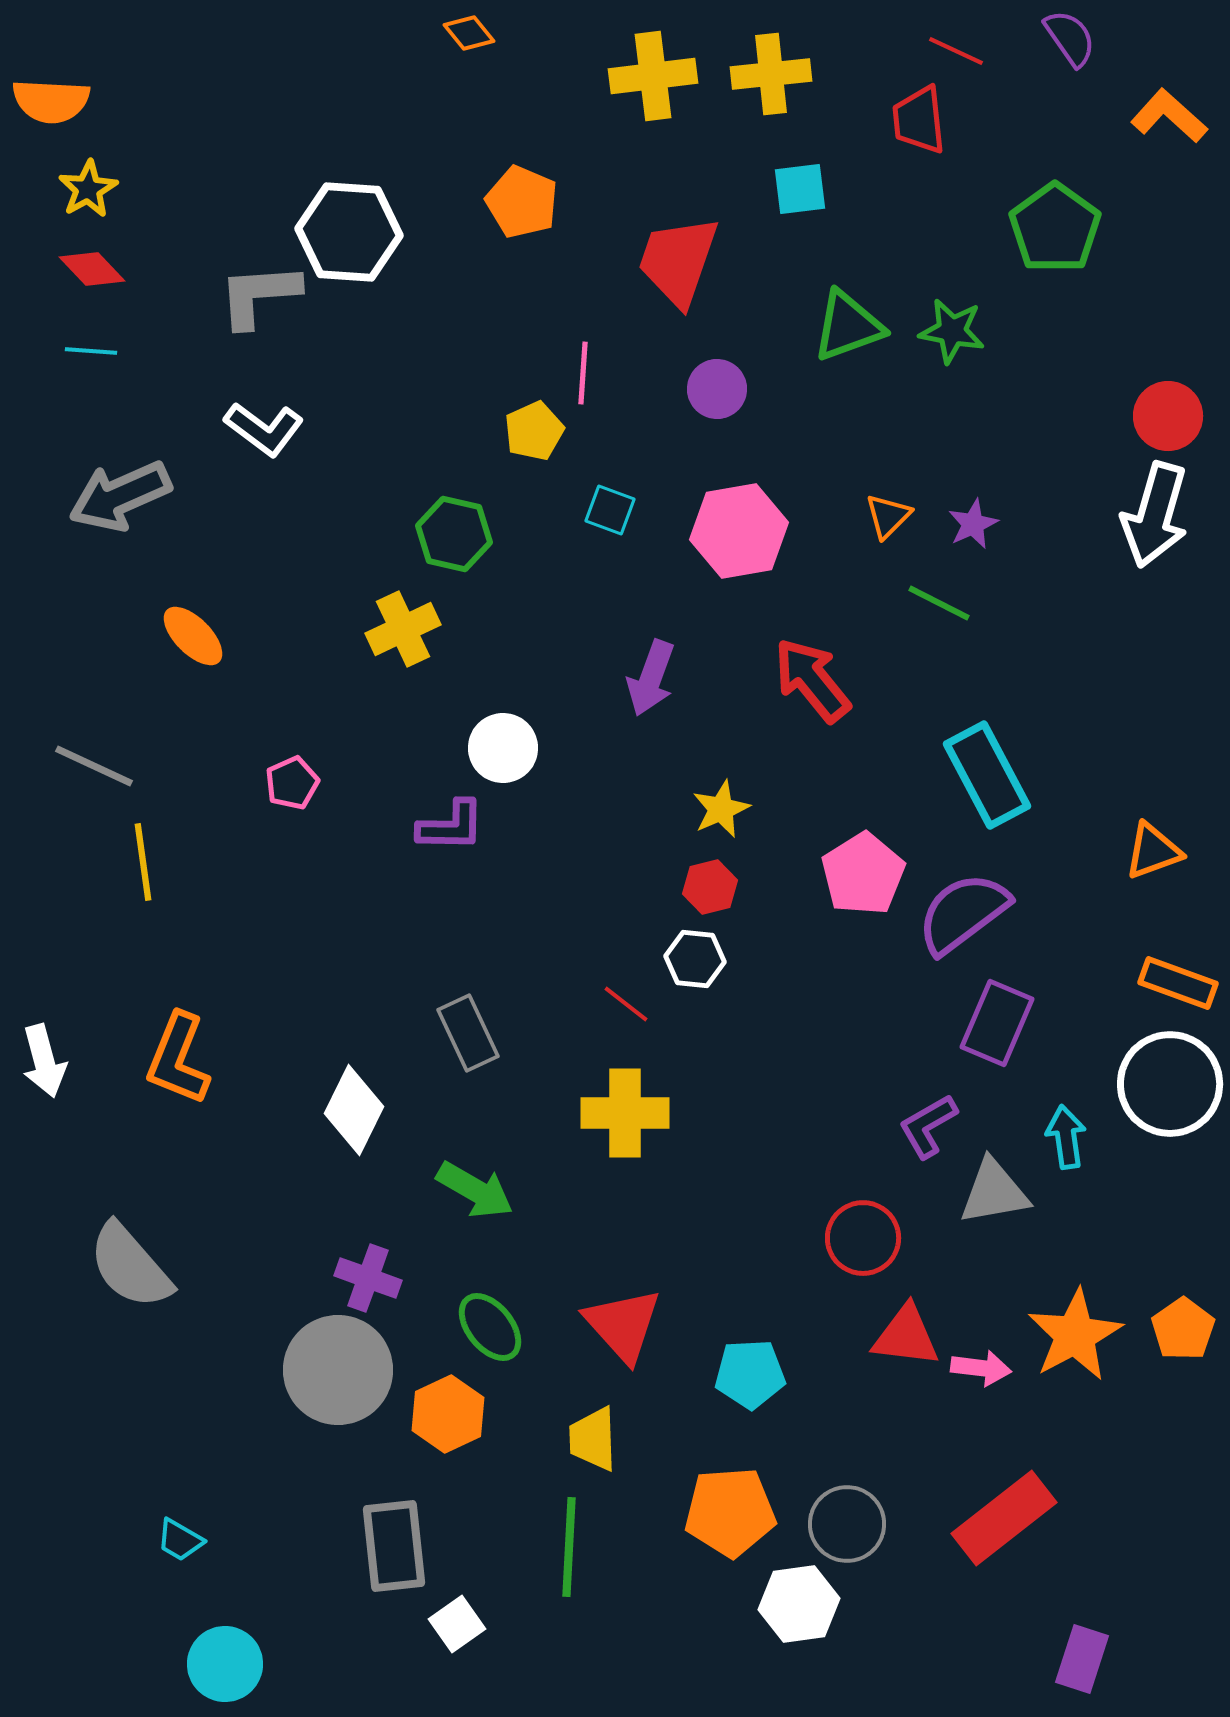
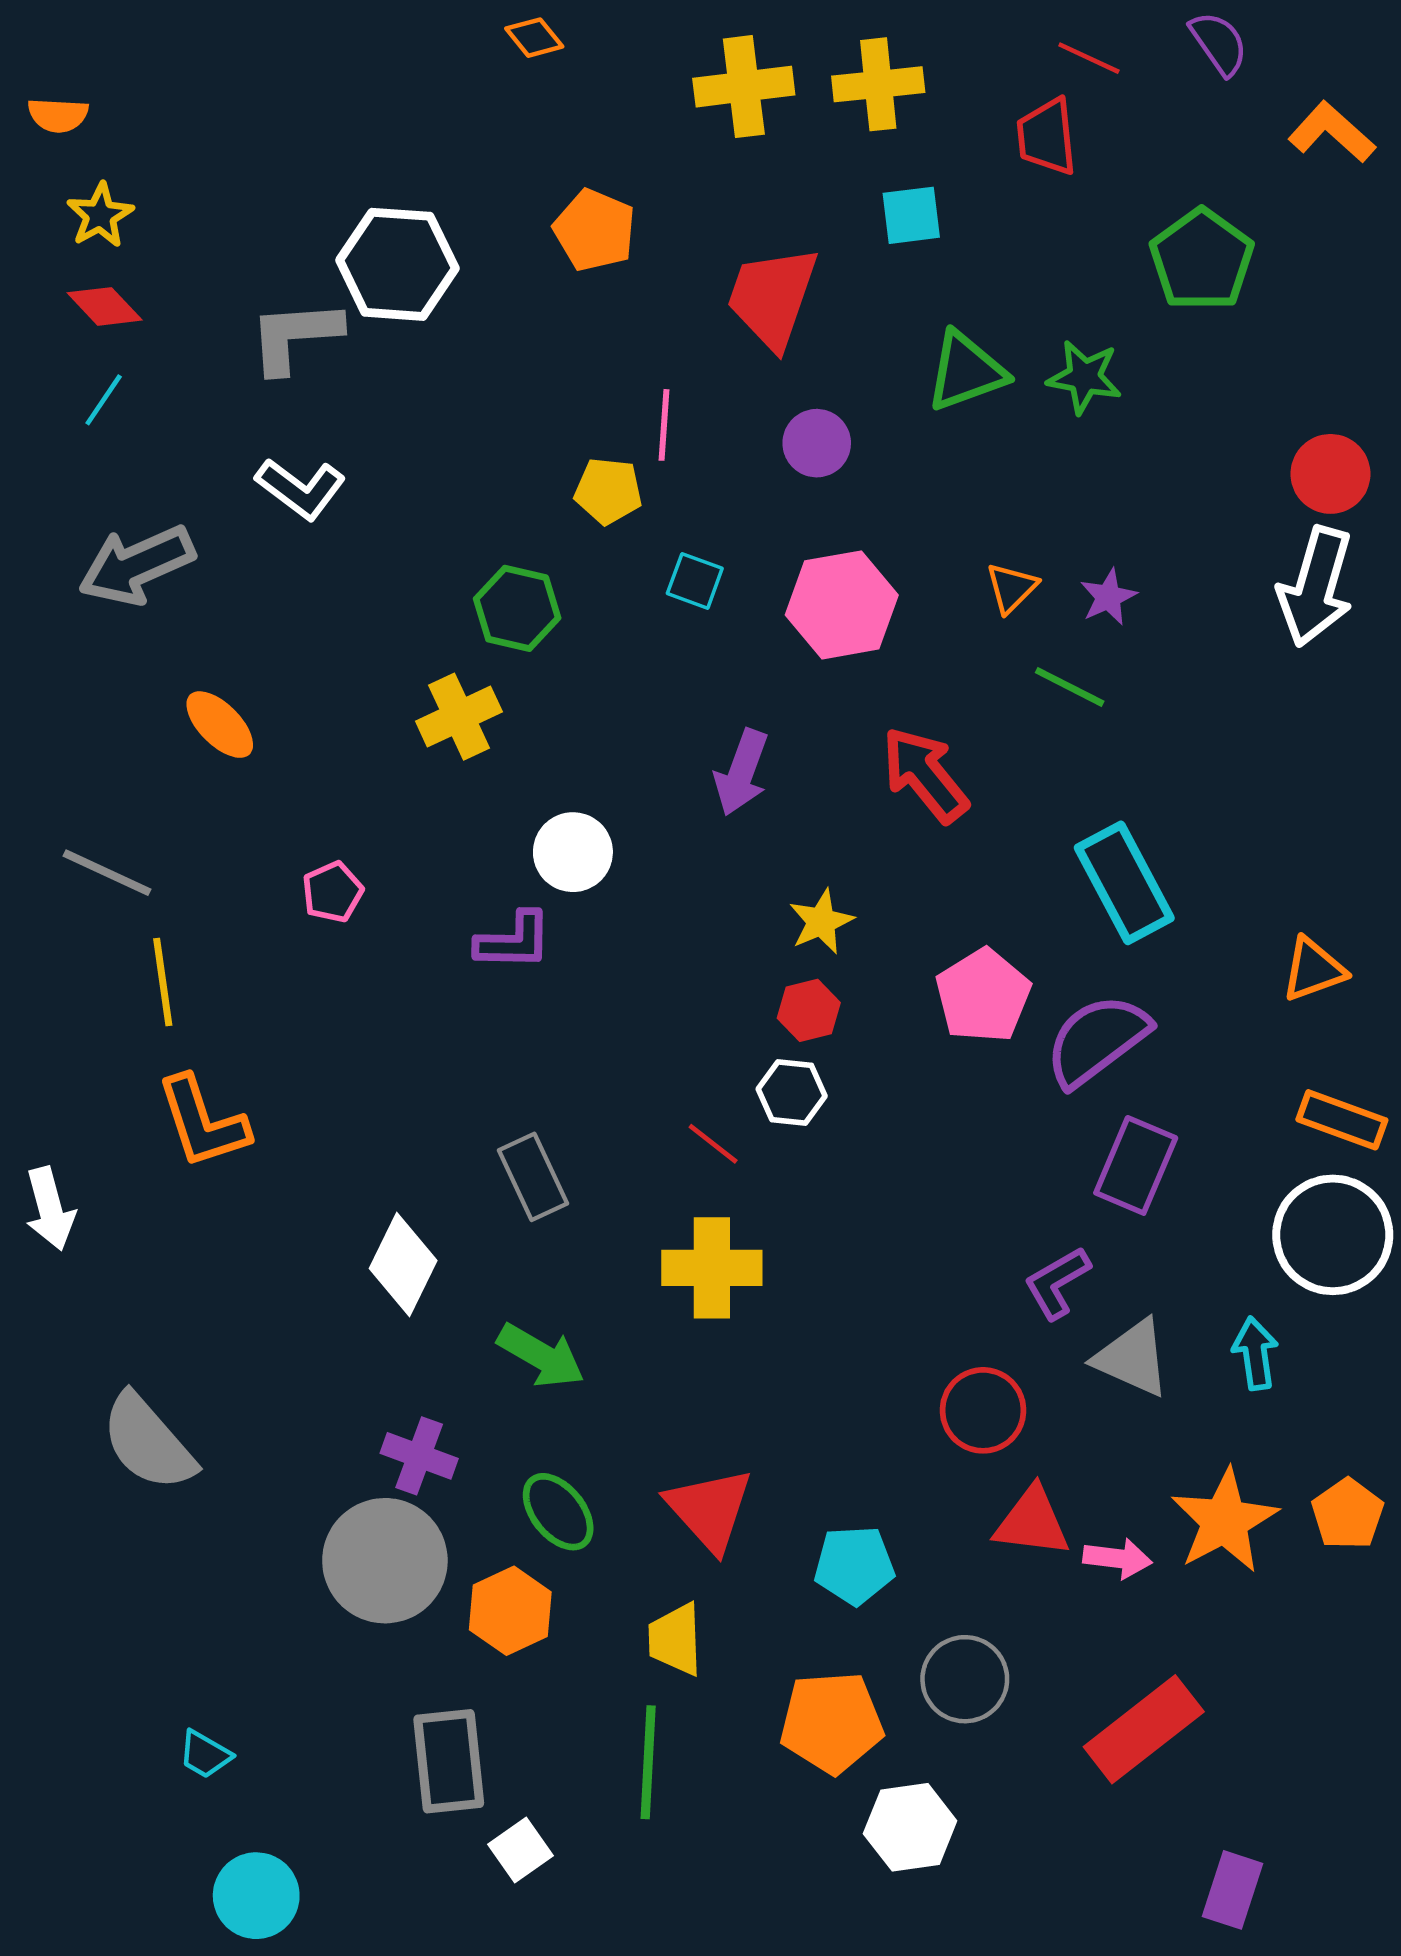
orange semicircle: (51, 101) -> (58, 115), size x0.7
cyan line: (91, 351) -> (104, 400), turned -60
yellow pentagon: (534, 431) -> (608, 491), turned 30
orange L-shape: (178, 1059) -> (203, 1122), moved, turned -40
cyan arrow: (1066, 1137) -> (1255, 1353), moved
gray triangle: (994, 1192) -> (1132, 1358), turned 34
gray circle: (847, 1524) -> (965, 1679), moved

